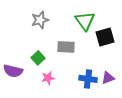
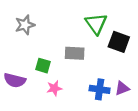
gray star: (40, 20) -> (25, 25), moved
black square: (105, 37) -> (119, 42), turned 36
green square: (38, 58) -> (43, 66), turned -32

